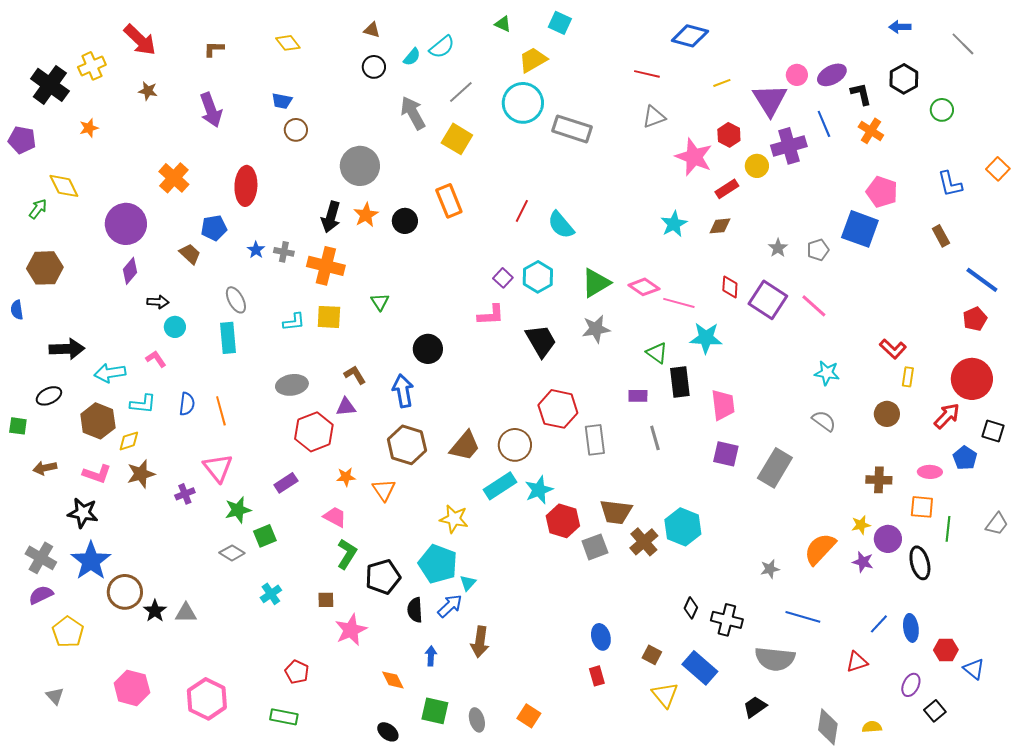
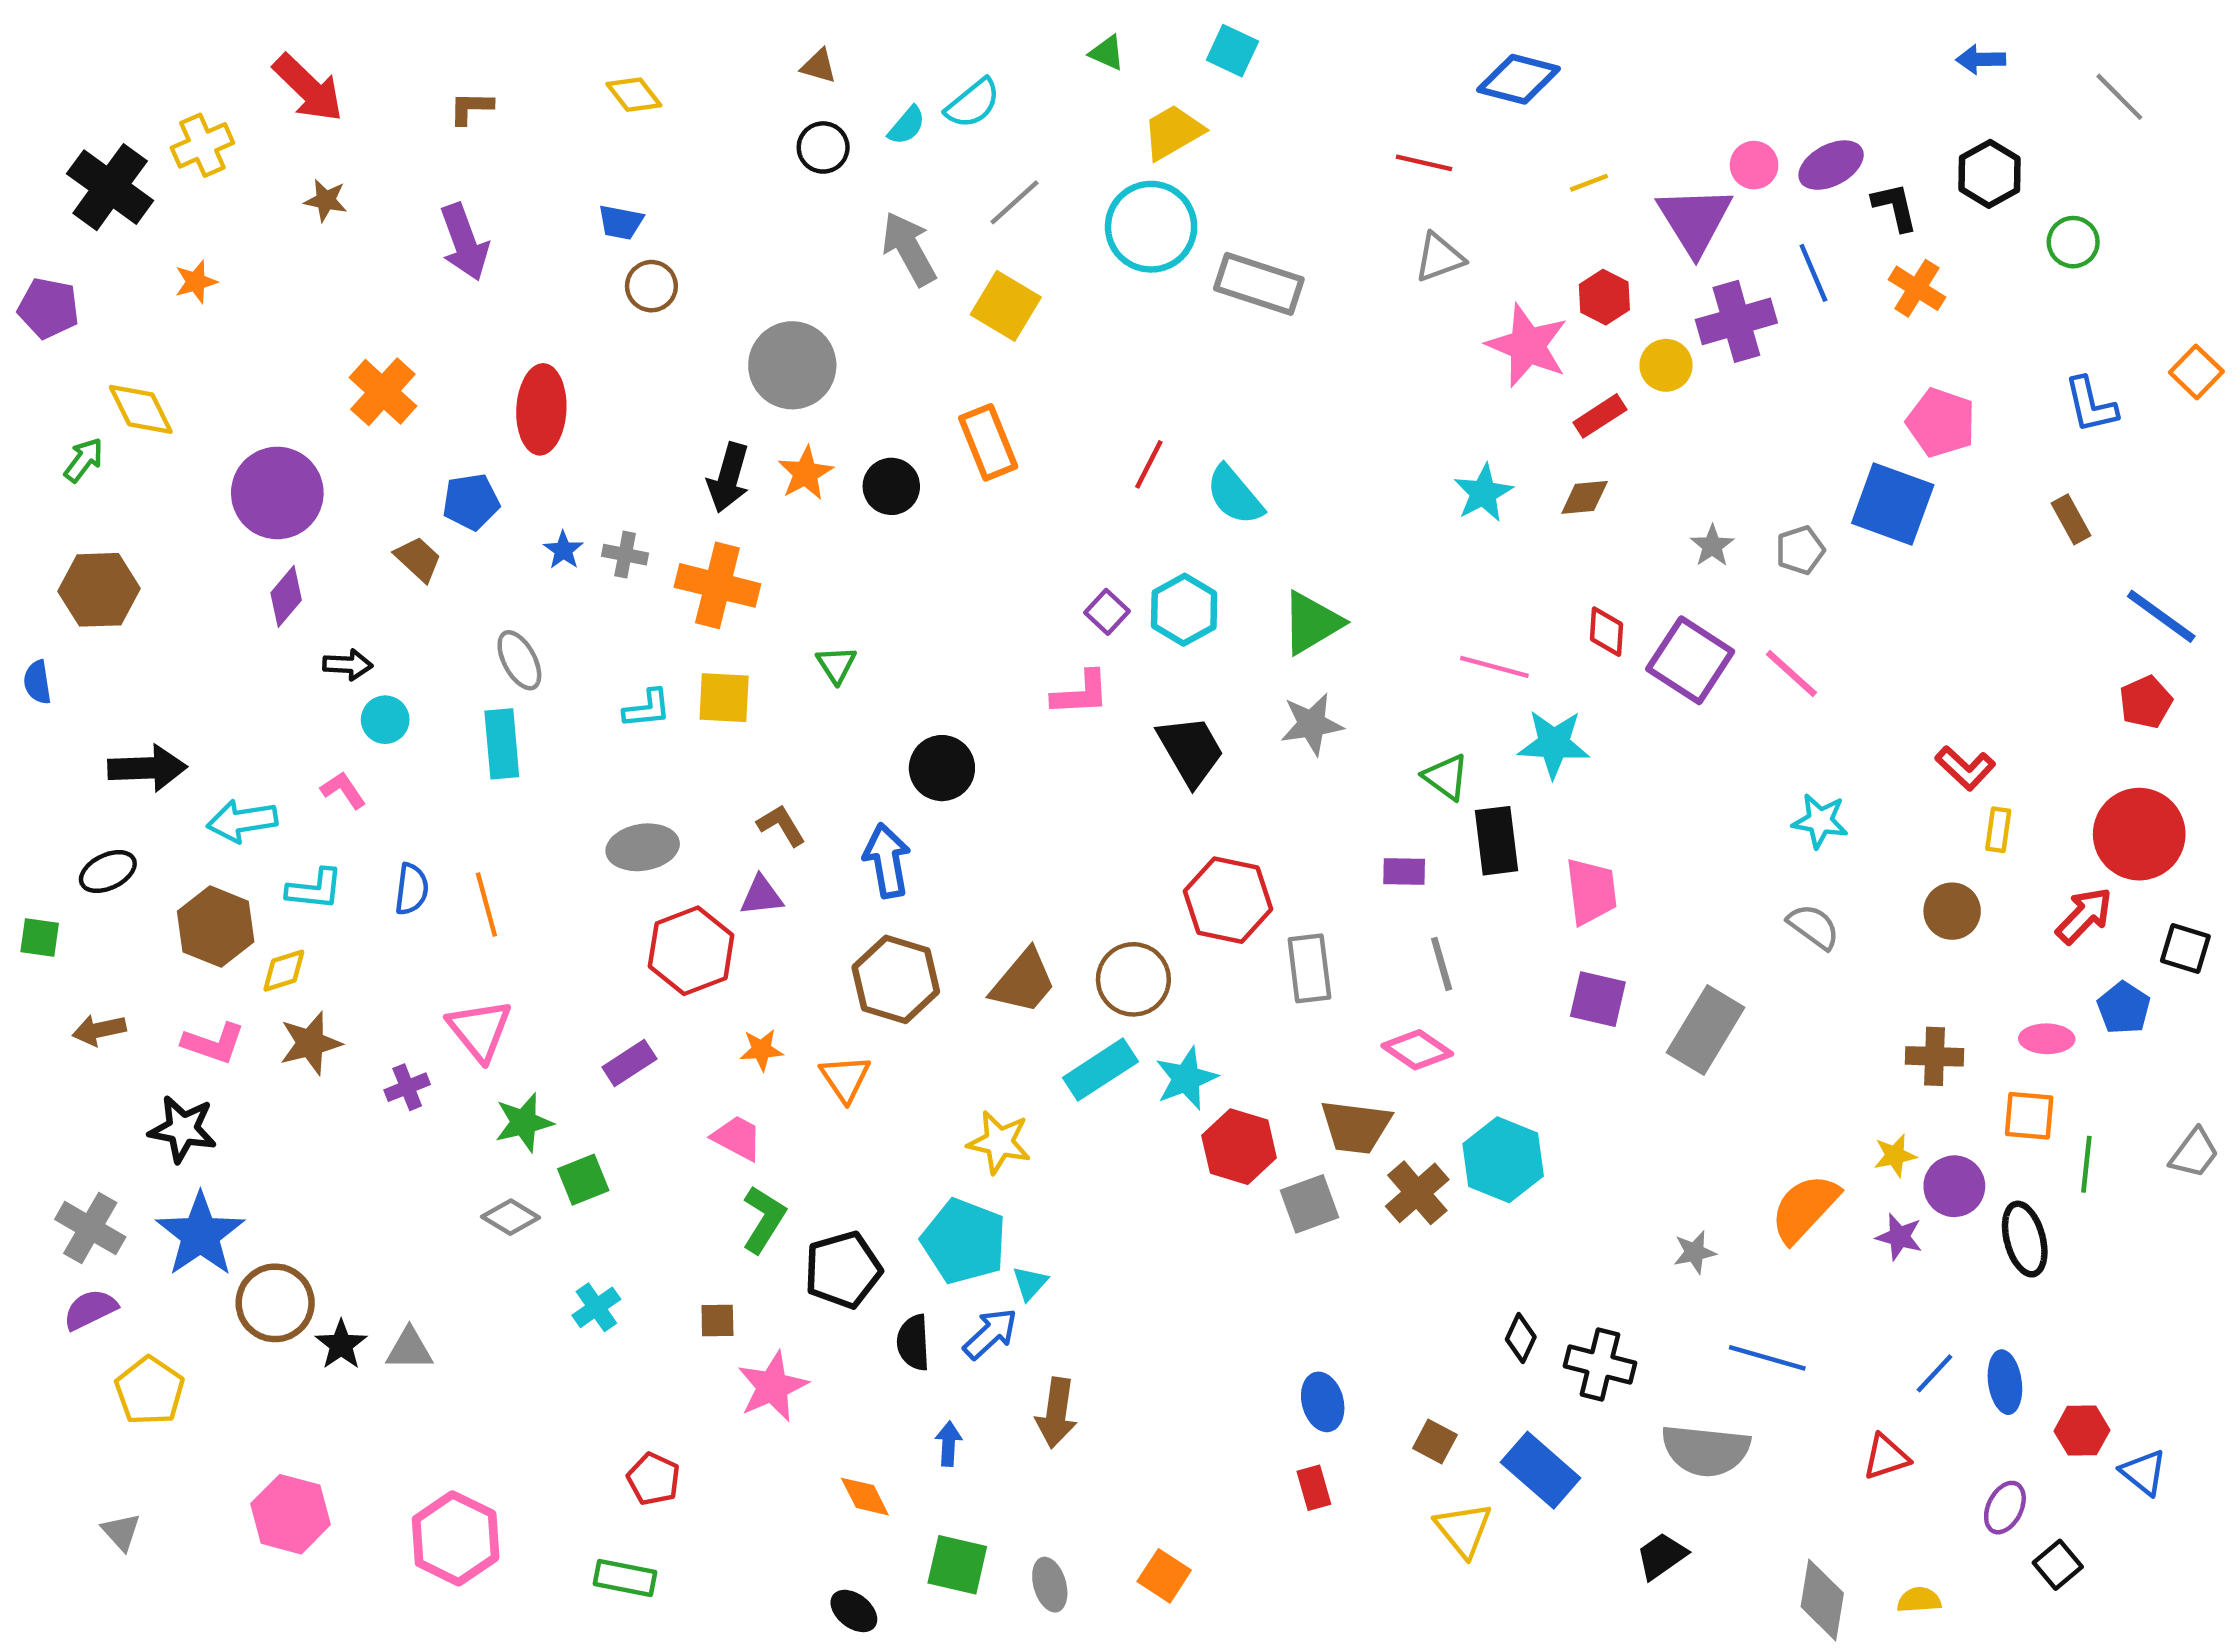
pink diamond: (644, 287) -> (1417, 1050), moved

